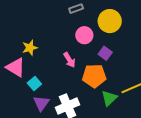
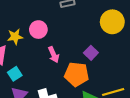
yellow circle: (110, 21) -> (112, 22), moved
pink circle: (84, 35) -> (38, 30), moved

